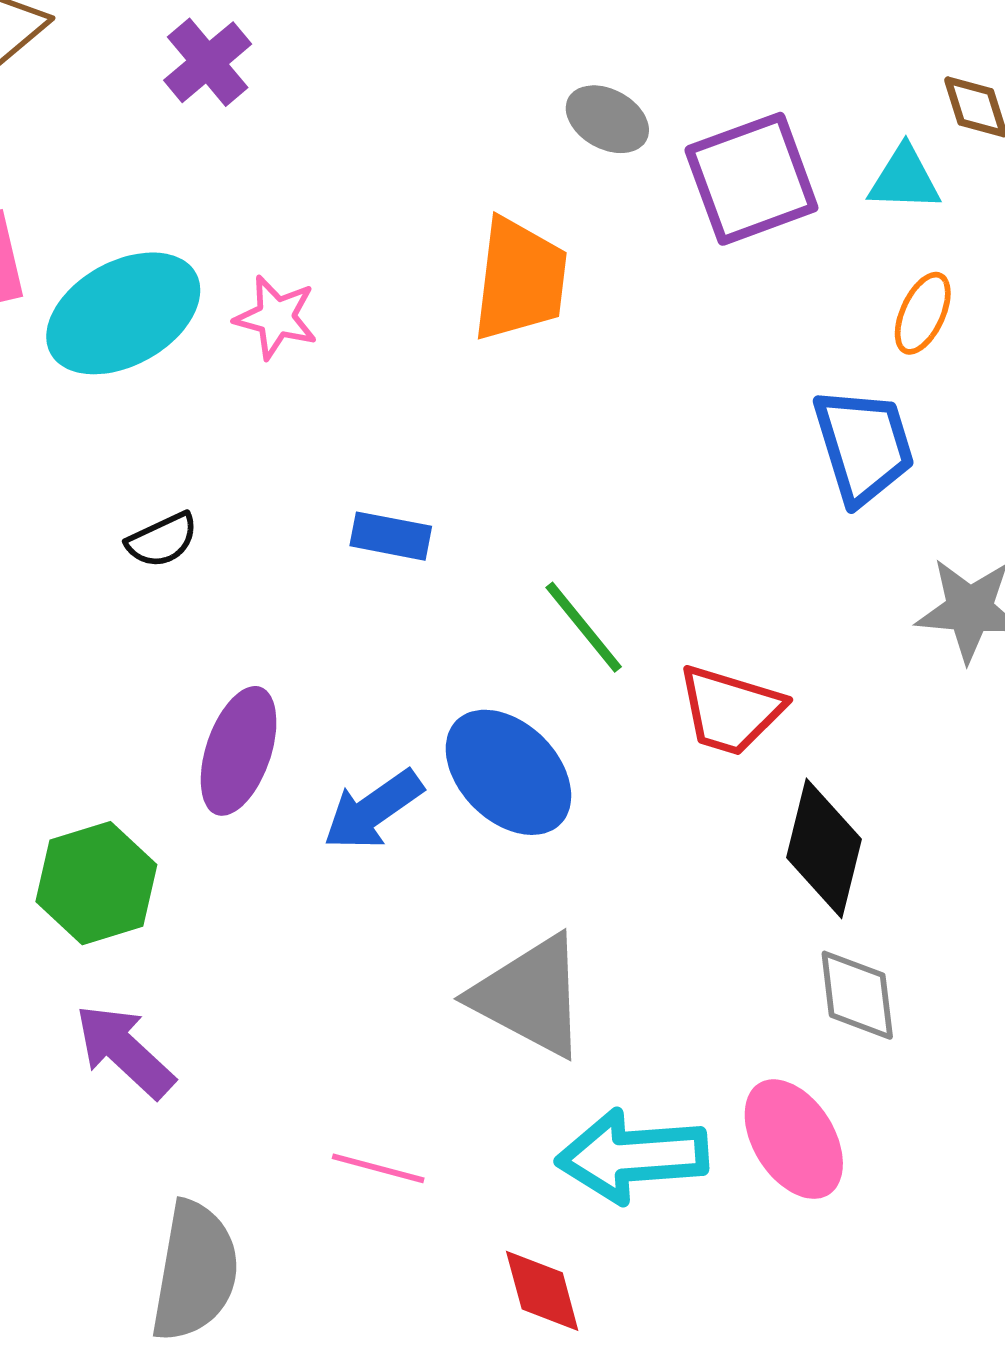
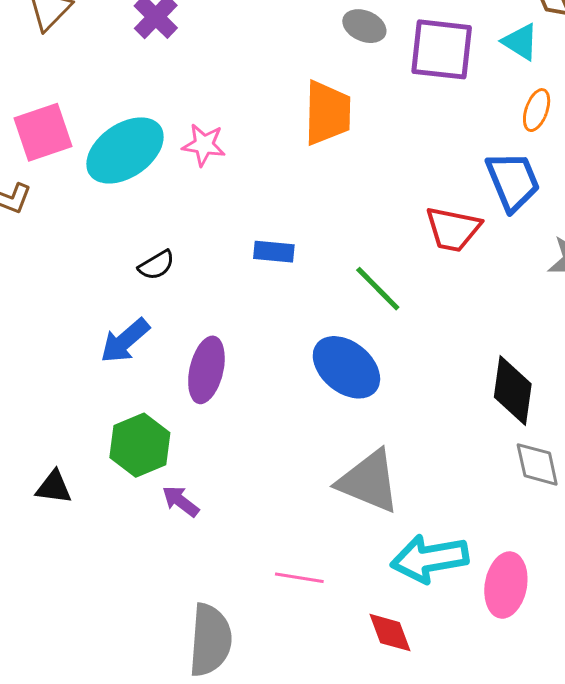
purple square: (751, 179) -> (442, 49), turned 32
cyan triangle: (904, 179) -> (520, 42), turned 36
red trapezoid: (730, 710) -> (453, 229), moved
blue arrow: (373, 810) -> (125, 341), moved
purple arrow: (125, 1051) -> (181, 501), moved, size x0.7
pink ellipse: (794, 1139) -> (506, 585), moved, turned 48

